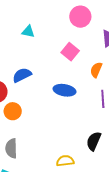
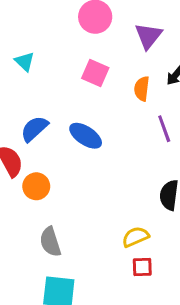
cyan triangle: (28, 32) -> (25, 62), turned 48
blue ellipse: (64, 90) -> (86, 136), moved, turned 40

